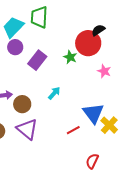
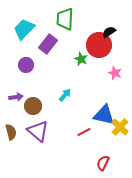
green trapezoid: (39, 17) -> (65, 19), moved
purple circle: (15, 47) -> (26, 65), moved
purple rectangle: (37, 60) -> (48, 44), moved
blue triangle: (93, 113) -> (104, 115), turned -40

